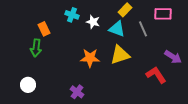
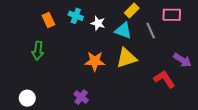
orange rectangle: (44, 29) -> (48, 20), moved
white circle: (28, 85) -> (27, 98), moved

